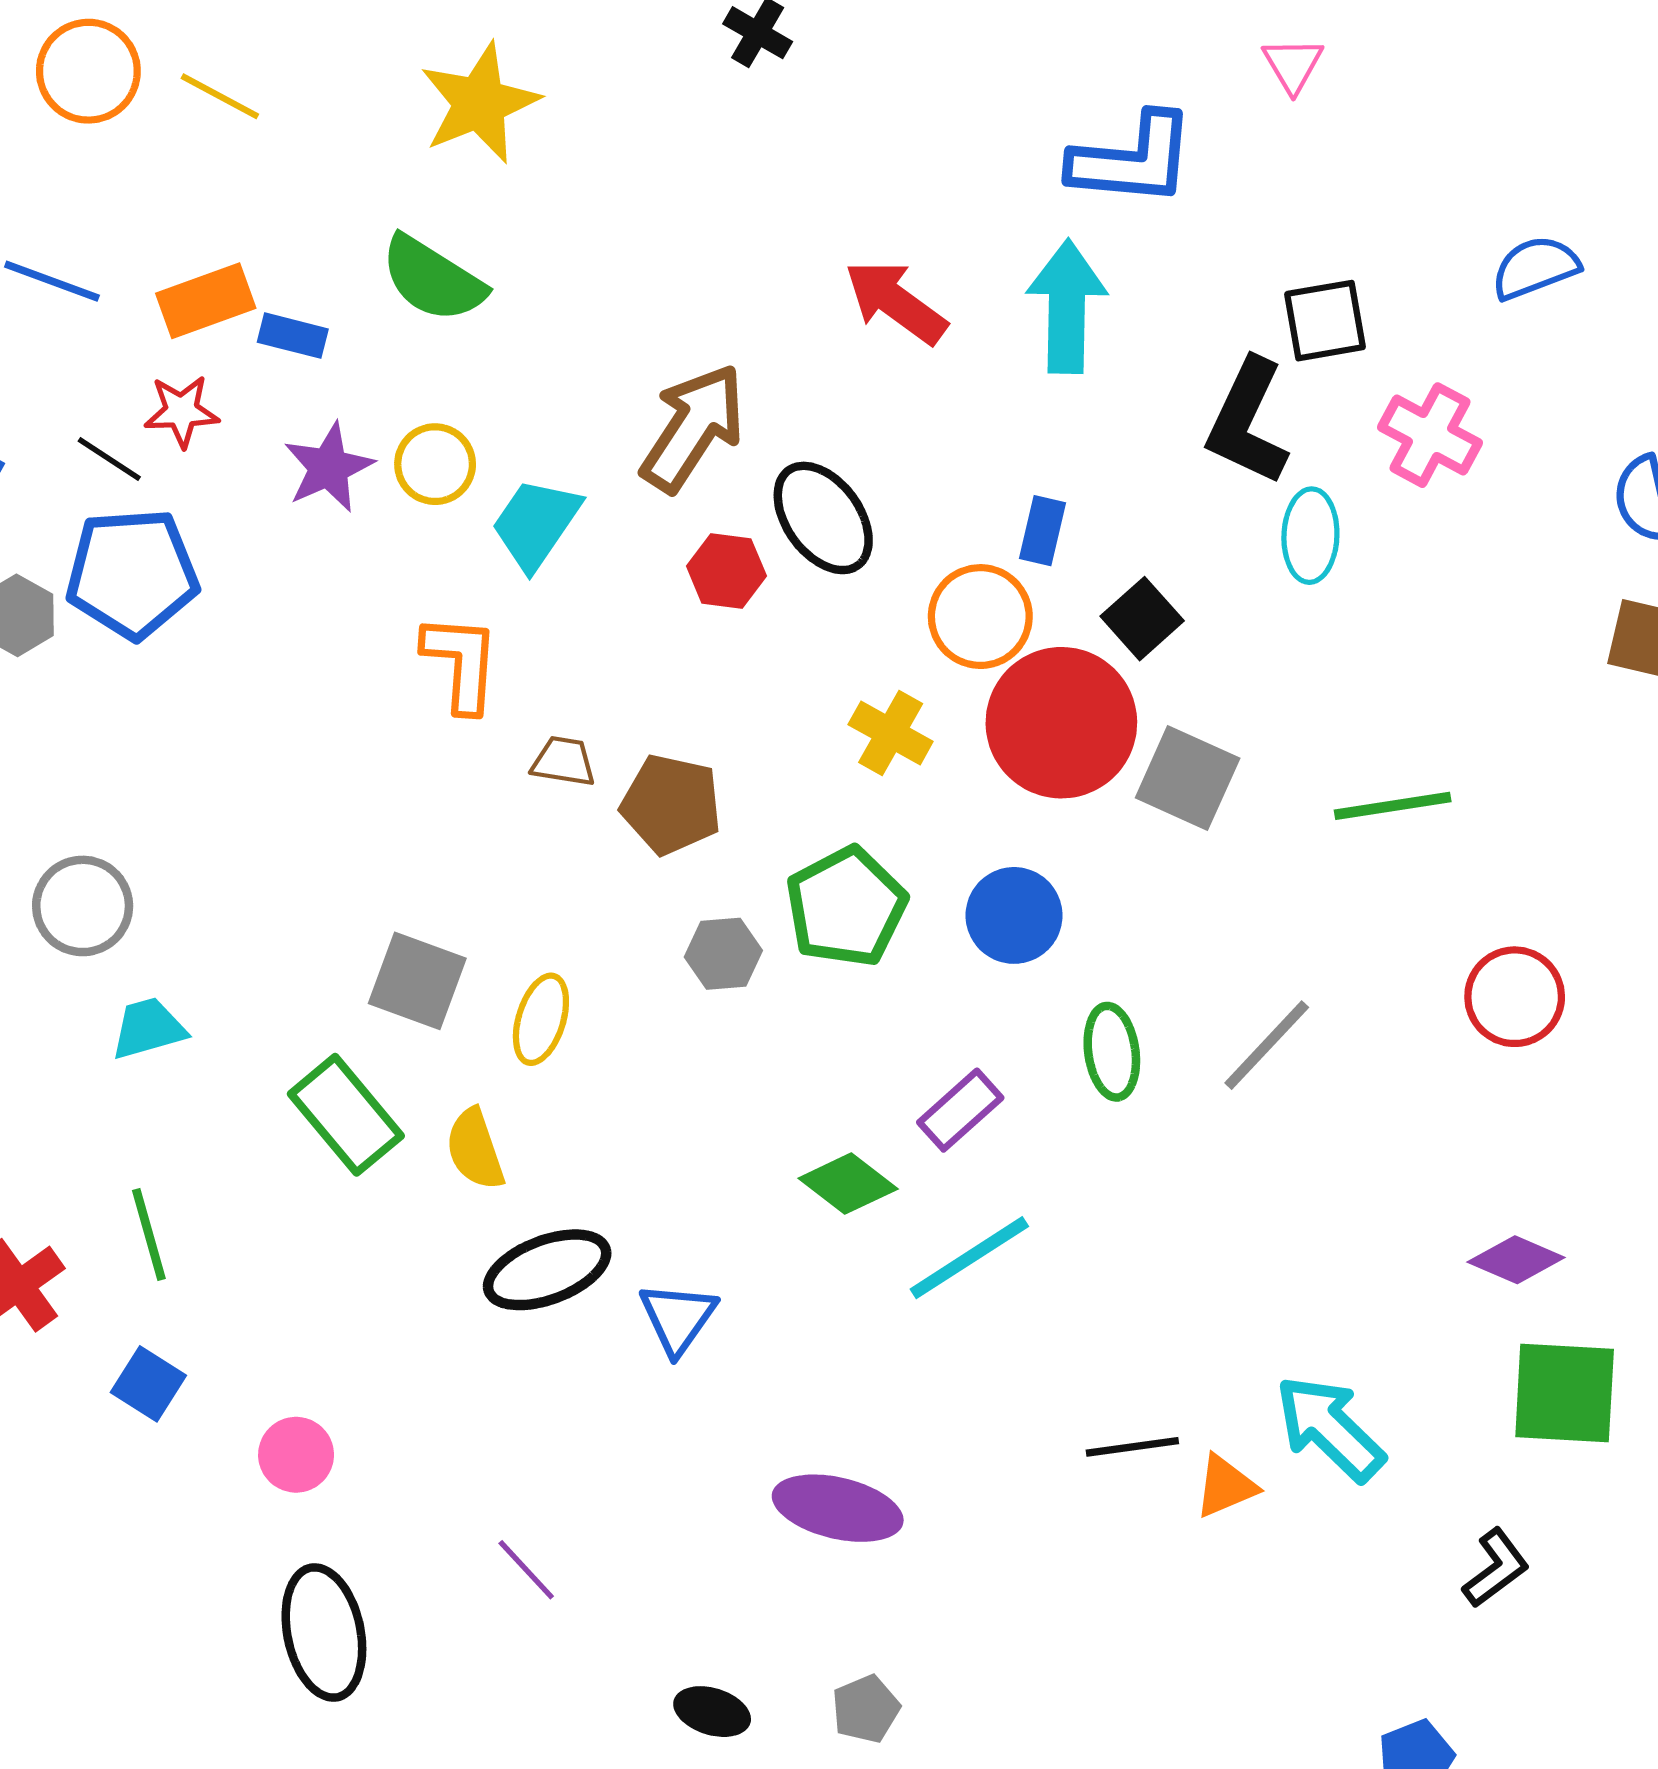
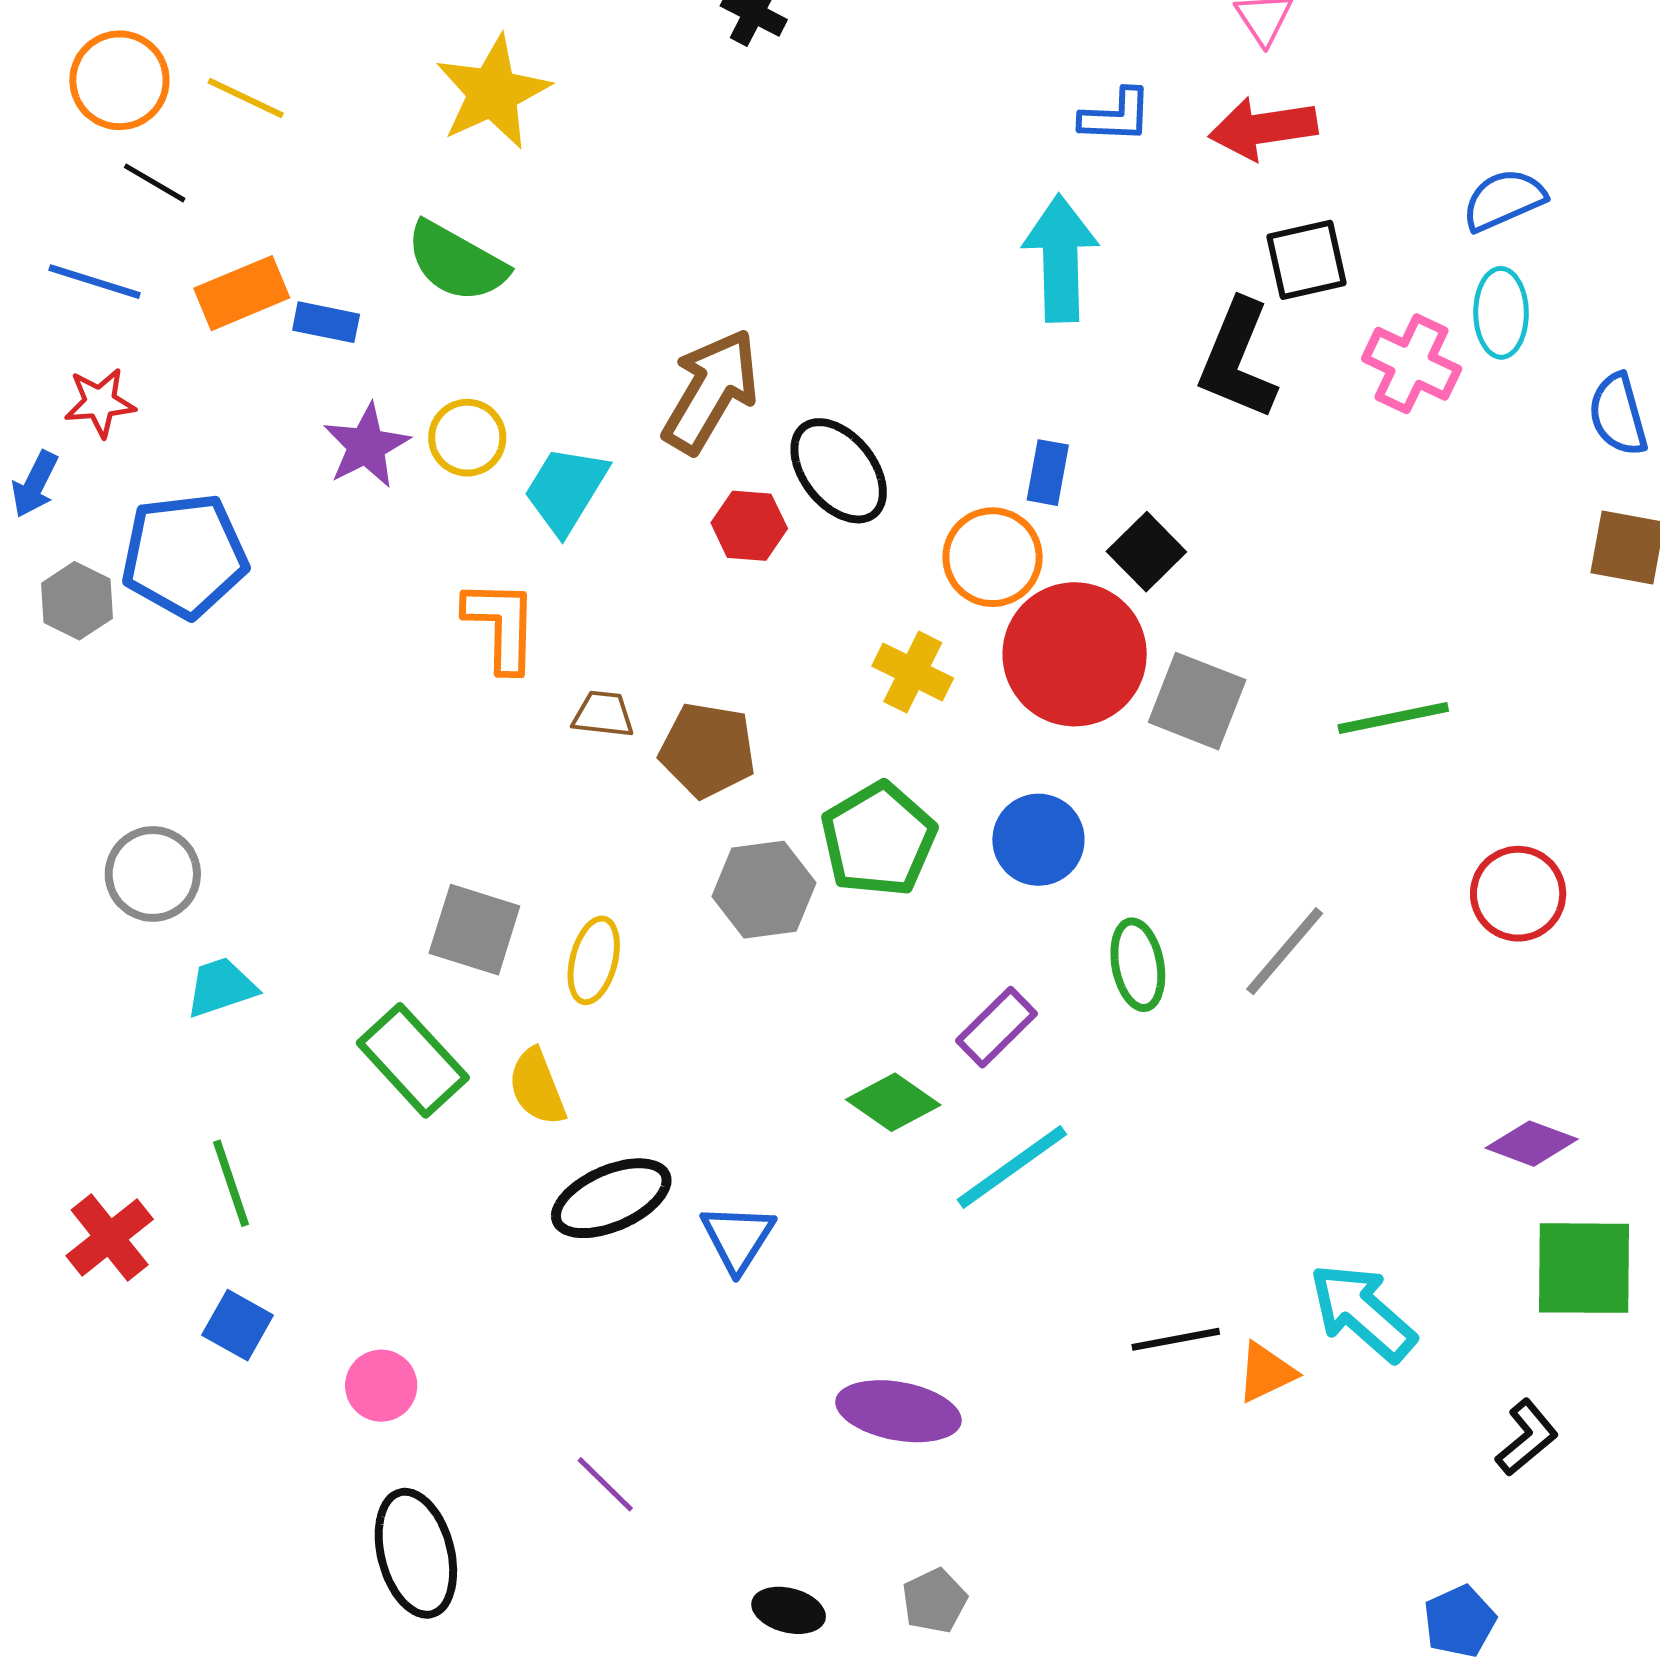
blue L-shape: (1132, 160) -> (1116, 116), size x0.6
red arrow: (896, 302) -> (1263, 128), moved, turned -42
red star: (182, 411) -> (100, 403), moved
black line: (109, 459) -> (155, 183), moved
cyan ellipse: (1310, 536) -> (1501, 313), moved
gray hexagon: (723, 954) -> (764, 890), size x1.4

